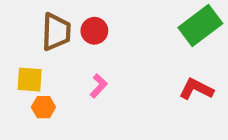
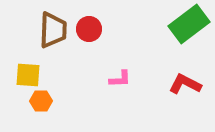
pink L-shape: (99, 86) -> (120, 79), moved, turned 45

